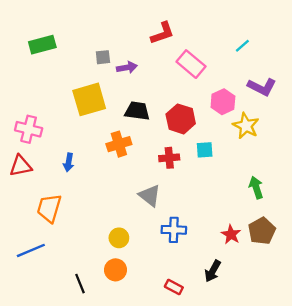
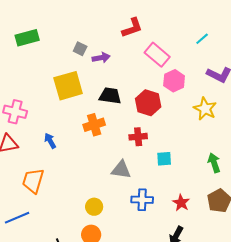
gray square: (103, 57) -> (80, 49), turned 32
pink hexagon: (223, 102) -> (174, 81), moved
cyan square: (205, 150) -> (164, 159), moved
blue arrow: (69, 162) -> (50, 141), turned 140
gray triangle: (150, 196) -> (121, 170), turned -30
red star: (231, 234) -> (181, 203), moved

